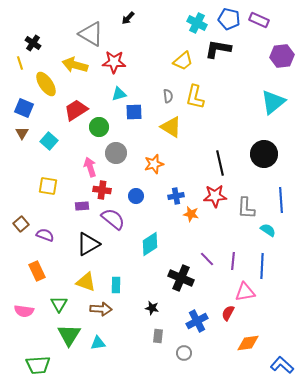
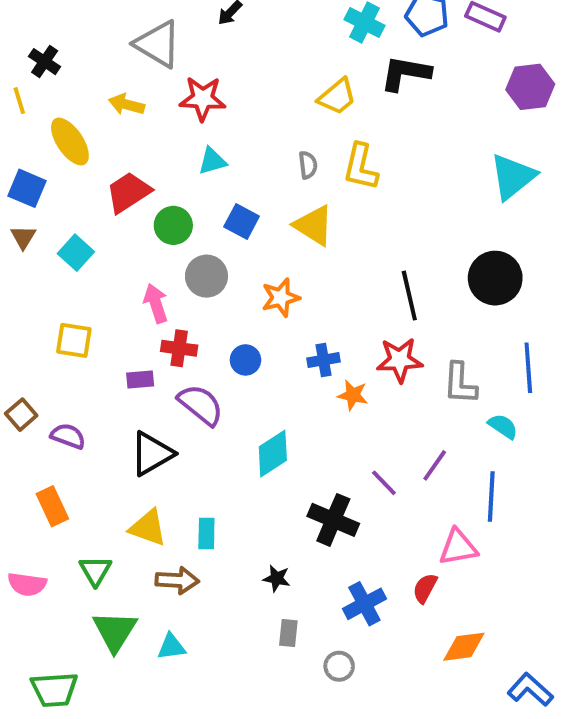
yellow arrow: (75, 65) -> (127, 104), size x0.7
blue square: (134, 112) -> (242, 221), moved, turned 30
purple line: (233, 261) -> (435, 465), moved, turned 30

